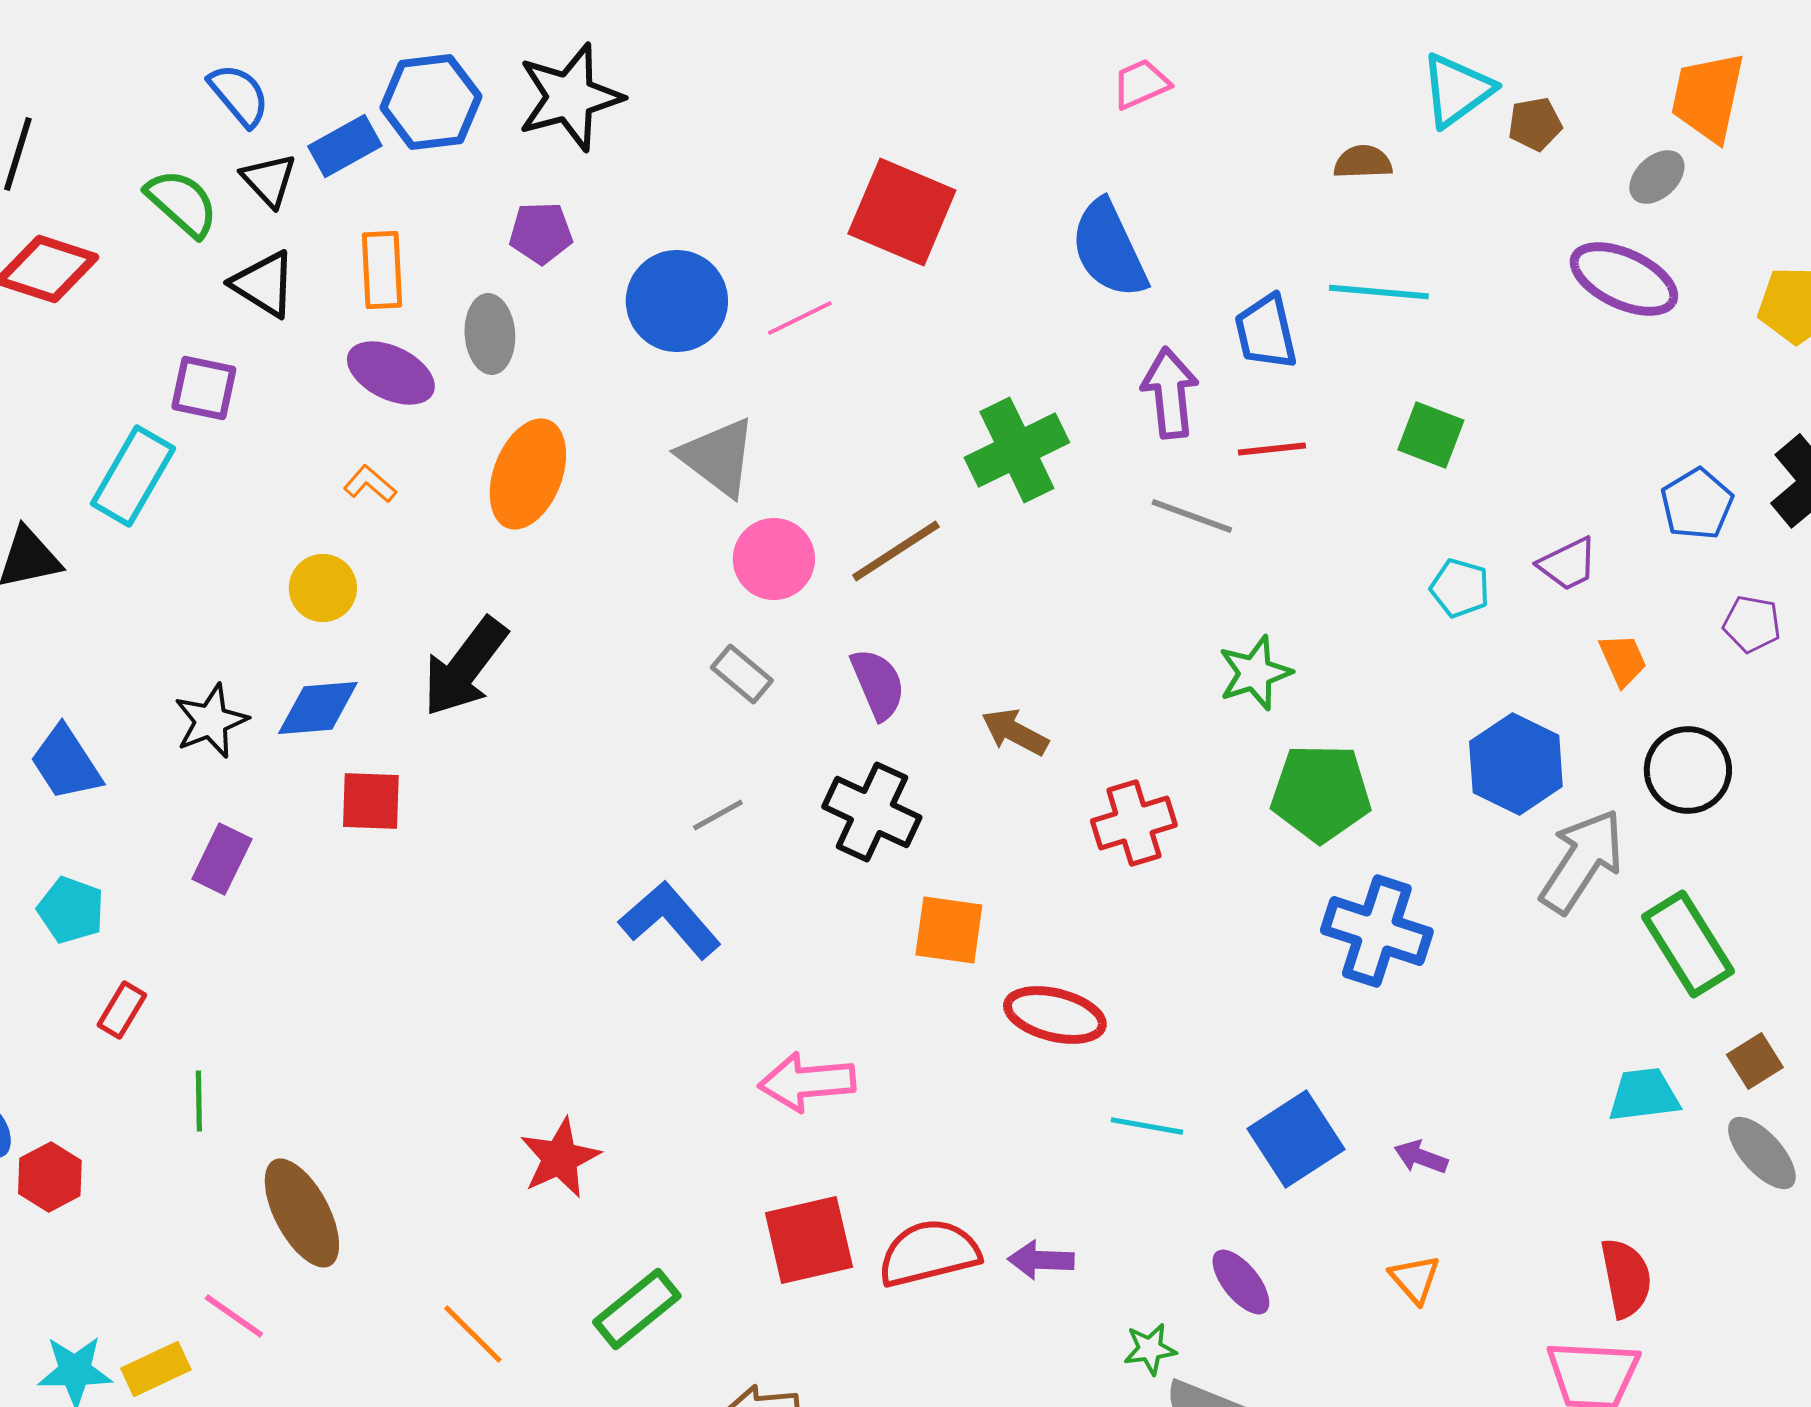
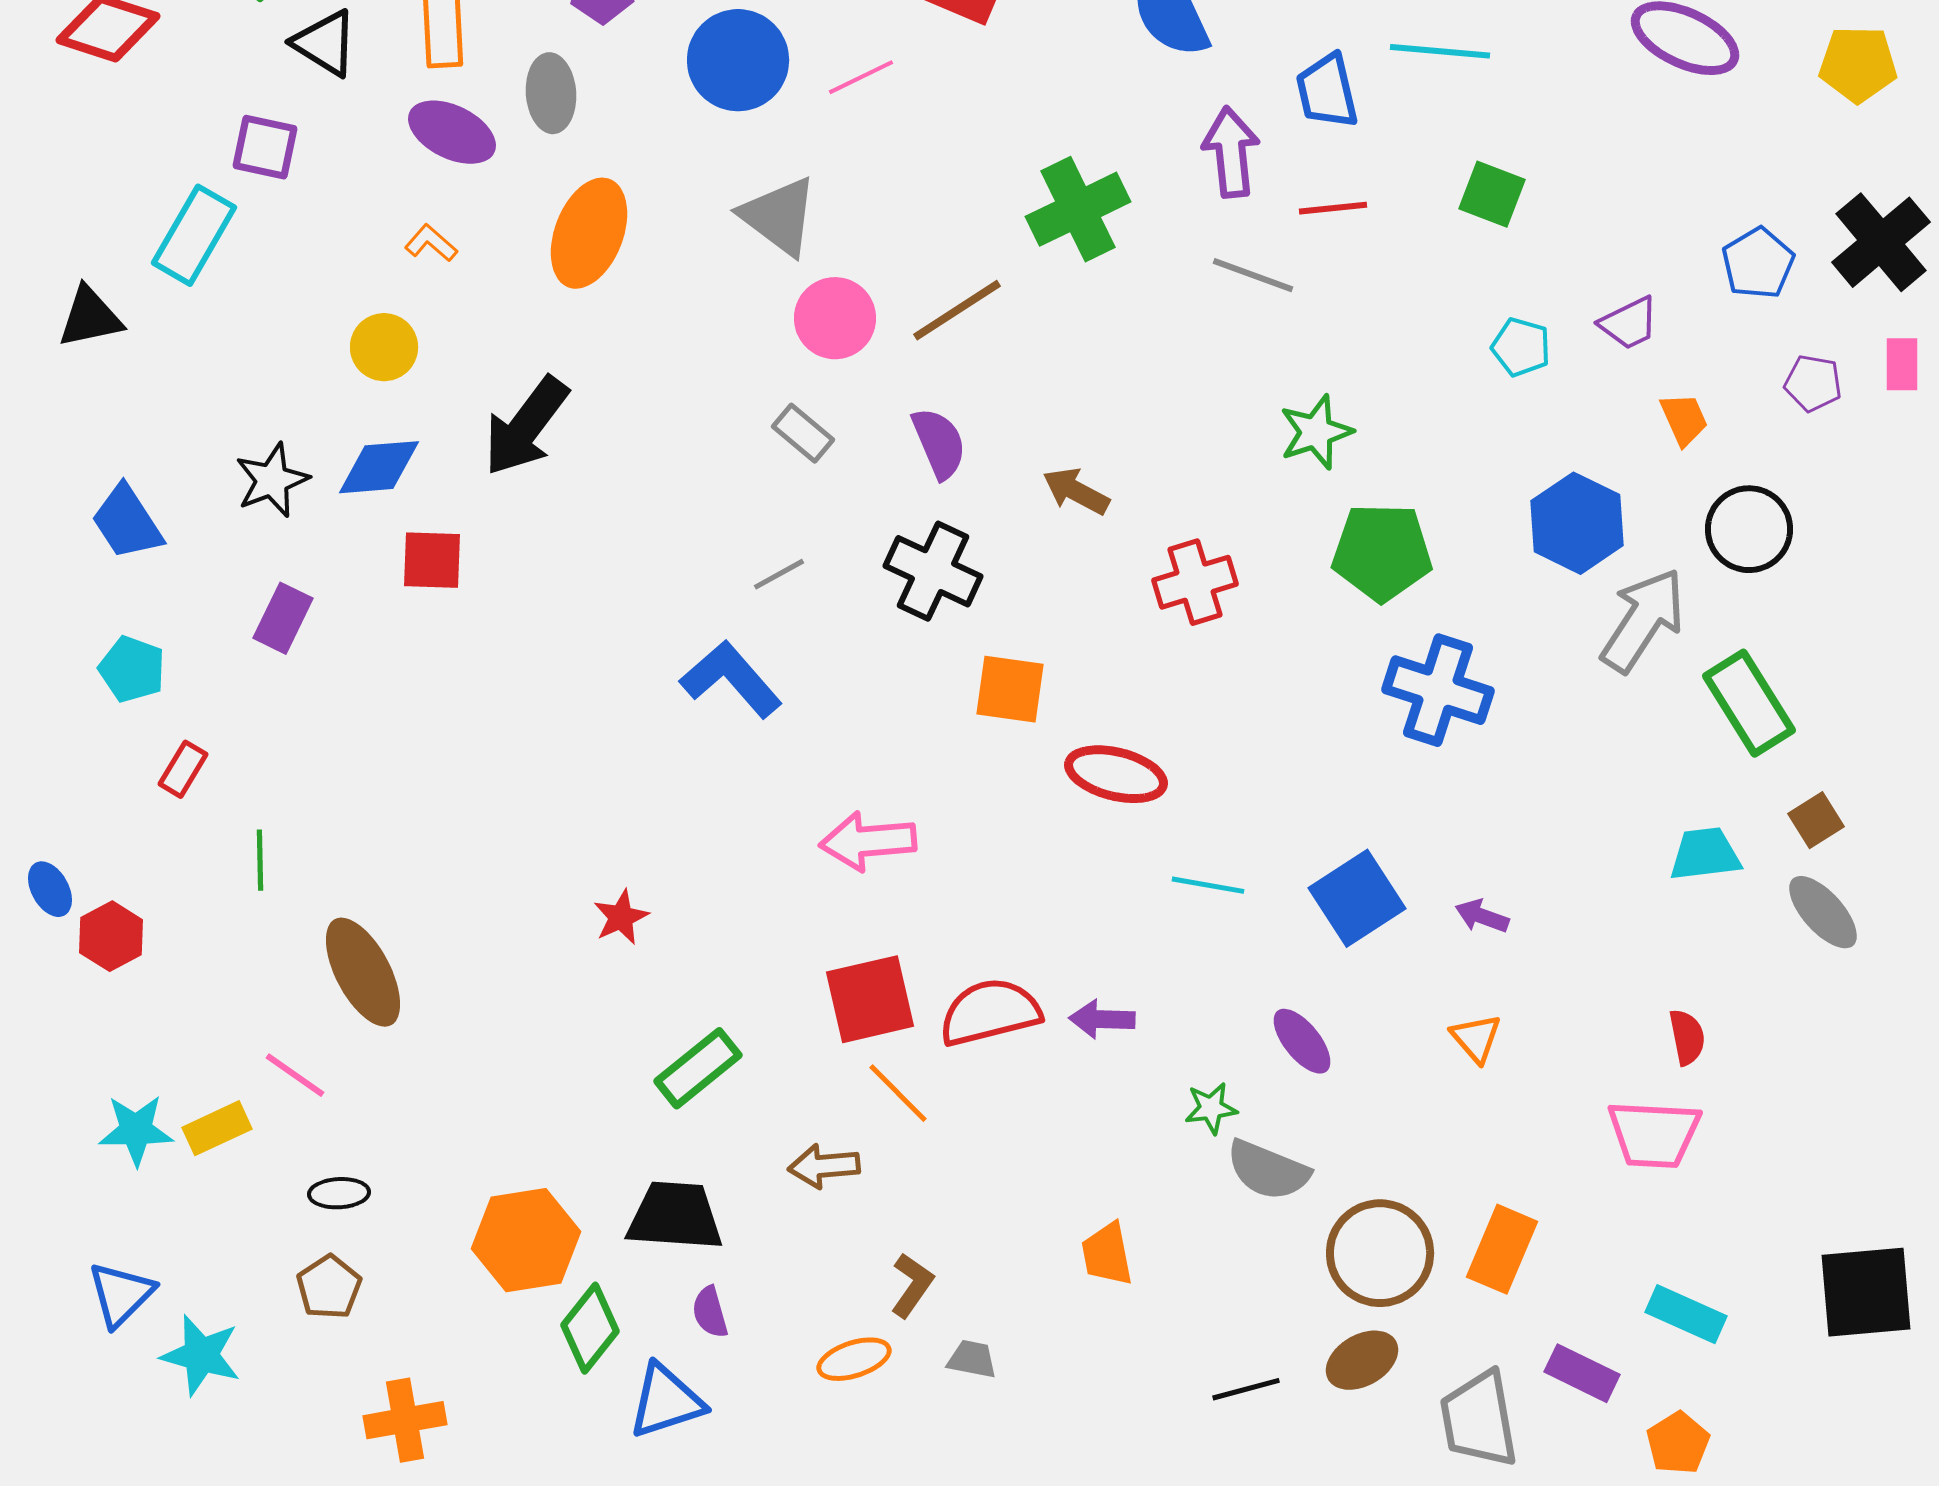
red star: (560, 1158) -> (621, 917), size x0.7
red semicircle: (1626, 1278) -> (1687, 1037), size x0.7
orange line: (473, 1334) -> (898, 1093), moved

